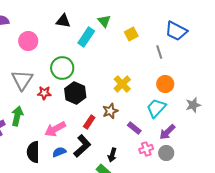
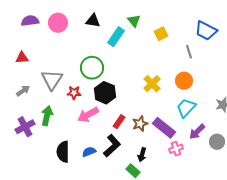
pink circle: (28, 41) -> (58, 23), moved
orange circle: (165, 84) -> (184, 81), moved
brown star: (110, 111) -> (140, 124), moved
purple rectangle: (134, 128) -> (164, 128), size x1.6
pink arrow: (55, 129) -> (88, 115), moved
gray circle: (166, 153) -> (217, 142), moved

